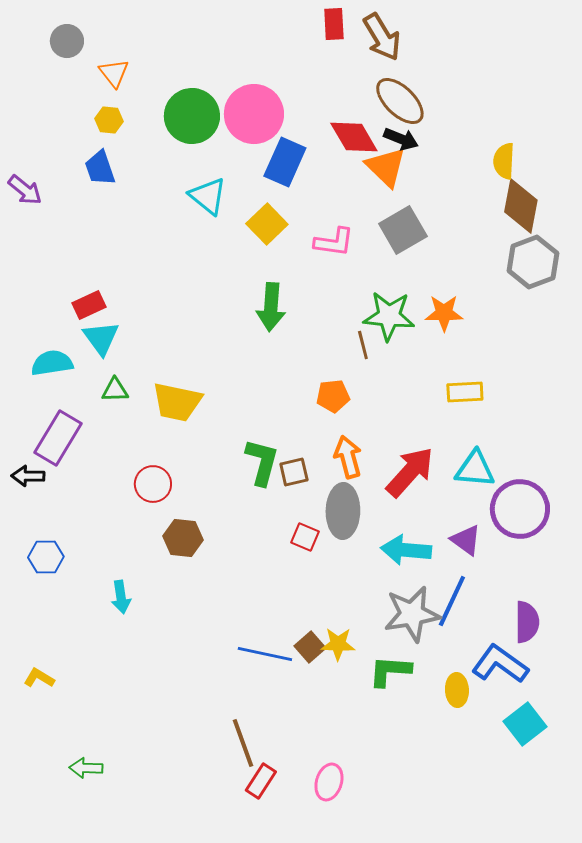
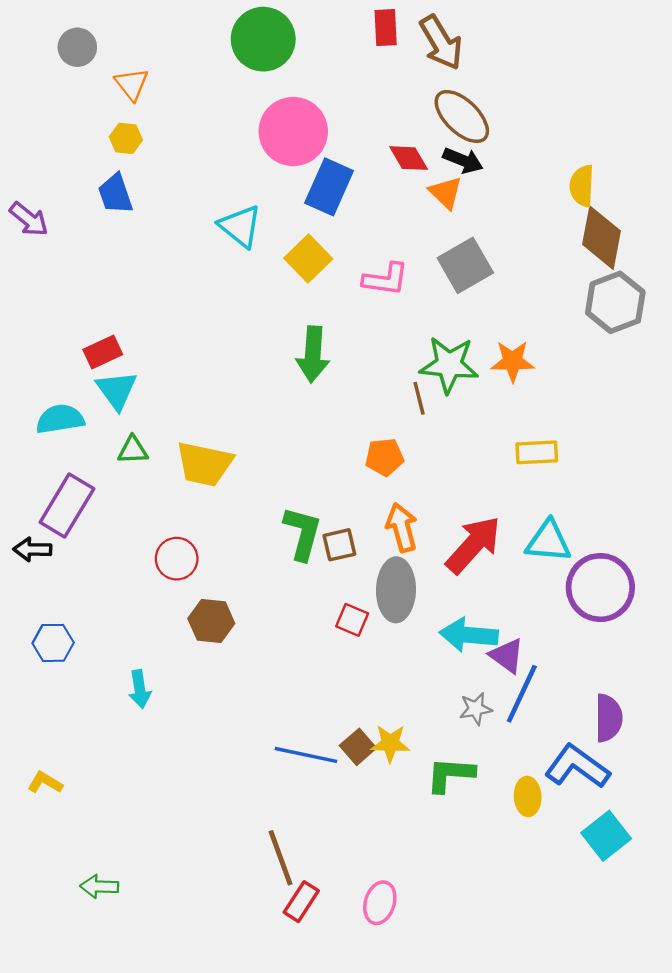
green circle: (192, 116) -> (263, 39), moved
red diamond: (354, 137) -> (409, 158), size x0.7
orange triangle: (386, 167) -> (446, 193), size x0.7
purple triangle: (466, 540) -> (507, 656), moved
gray star: (412, 614) -> (476, 709), size x0.5

